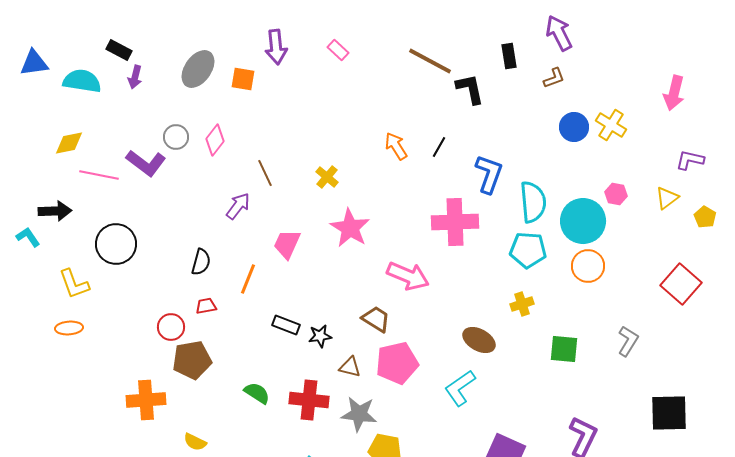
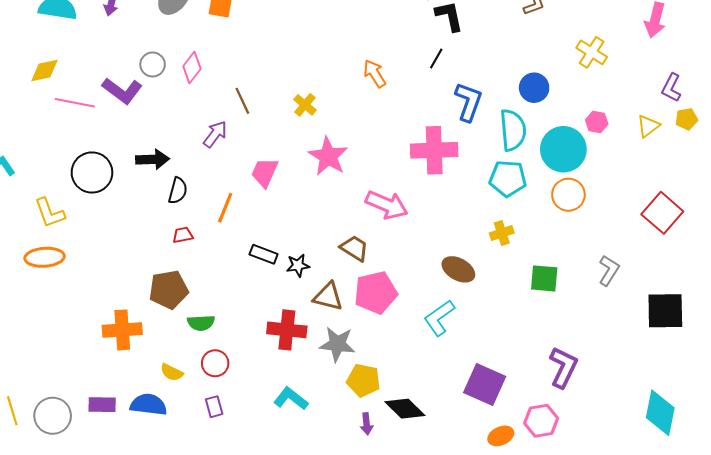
blue circle: (574, 127) -> (534, 88), moved
black line: (439, 147) -> (436, 58), moved
purple L-shape: (690, 160) -> (671, 88), turned -76
black arrow: (55, 211) -> (153, 159), moved
yellow pentagon: (705, 217) -> (687, 119), moved, turned 30
red circle: (171, 327) -> (215, 363), moved
orange ellipse: (69, 328) -> (45, 257), size x1.4
brown triangle: (350, 367) -> (328, 297), size x1.4
green semicircle: (257, 393) -> (201, 323), moved, turned 144
black square: (669, 413) -> (665, 311), moved

